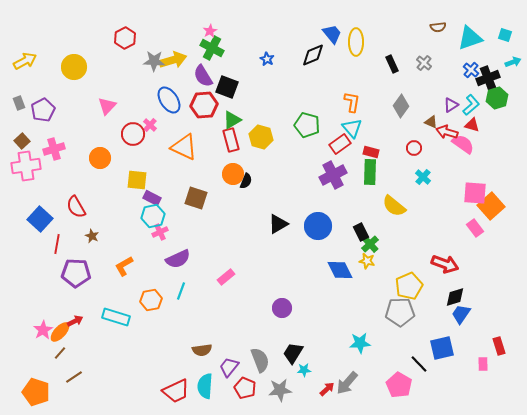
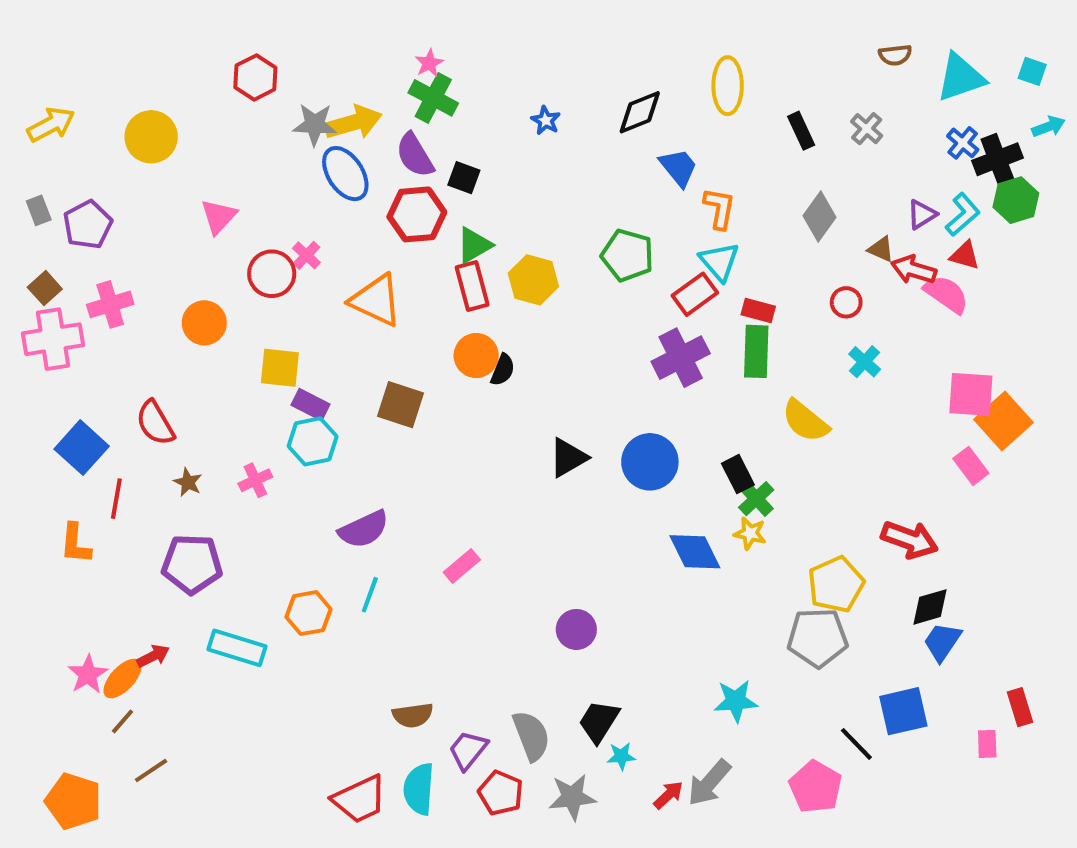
blue trapezoid: (332, 34) -> (679, 167), moved
black square: (227, 87) -> (464, 178), size x0.7
blue ellipse: (169, 100) -> (345, 174), moved
pink cross: (160, 232) -> (255, 480), moved
orange L-shape: (124, 266) -> (75, 544), moved, turned -55
purple pentagon: (76, 273) -> (192, 564), moved

